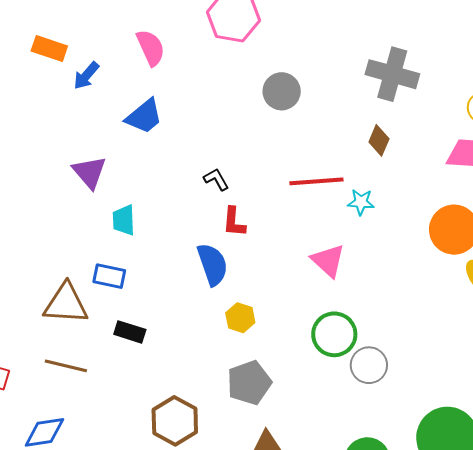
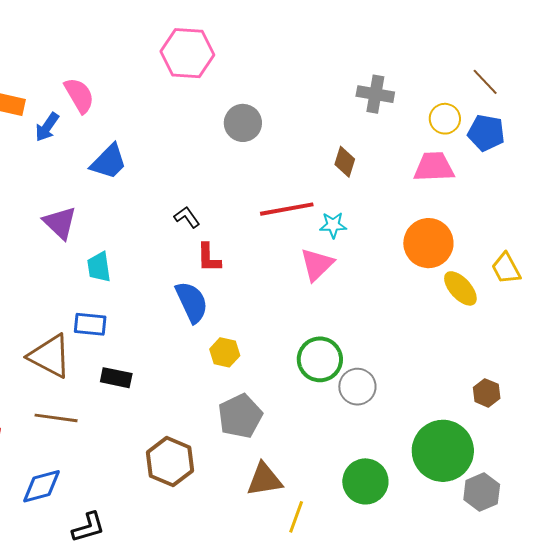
pink semicircle: (151, 48) -> (79, 95), moved
gray cross: (392, 74) -> (375, 94), moved, size x0.7
pink triangle: (328, 261) -> (317, 264), moved, turned 39
brown triangle: (66, 304) -> (50, 356), turned 30

